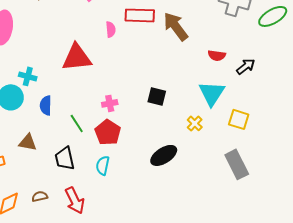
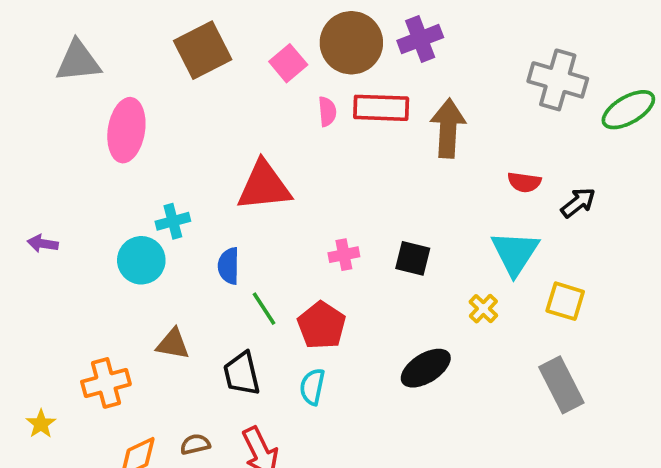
brown arrow: (176, 26) -> (448, 128), turned 40
pink semicircle: (111, 29) -> (327, 112), moved
cyan cross: (28, 76) -> (173, 221), turned -30
pink cross: (110, 103) -> (344, 255), moved
blue semicircle: (46, 105) -> (229, 266), moved

